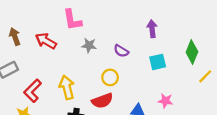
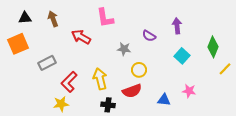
brown arrow: (15, 37) -> (53, 19), moved
gray star: (89, 45) -> (124, 49), moved
purple semicircle: (121, 51) -> (149, 36), moved
cyan square: (158, 62) -> (182, 56), turned -35

